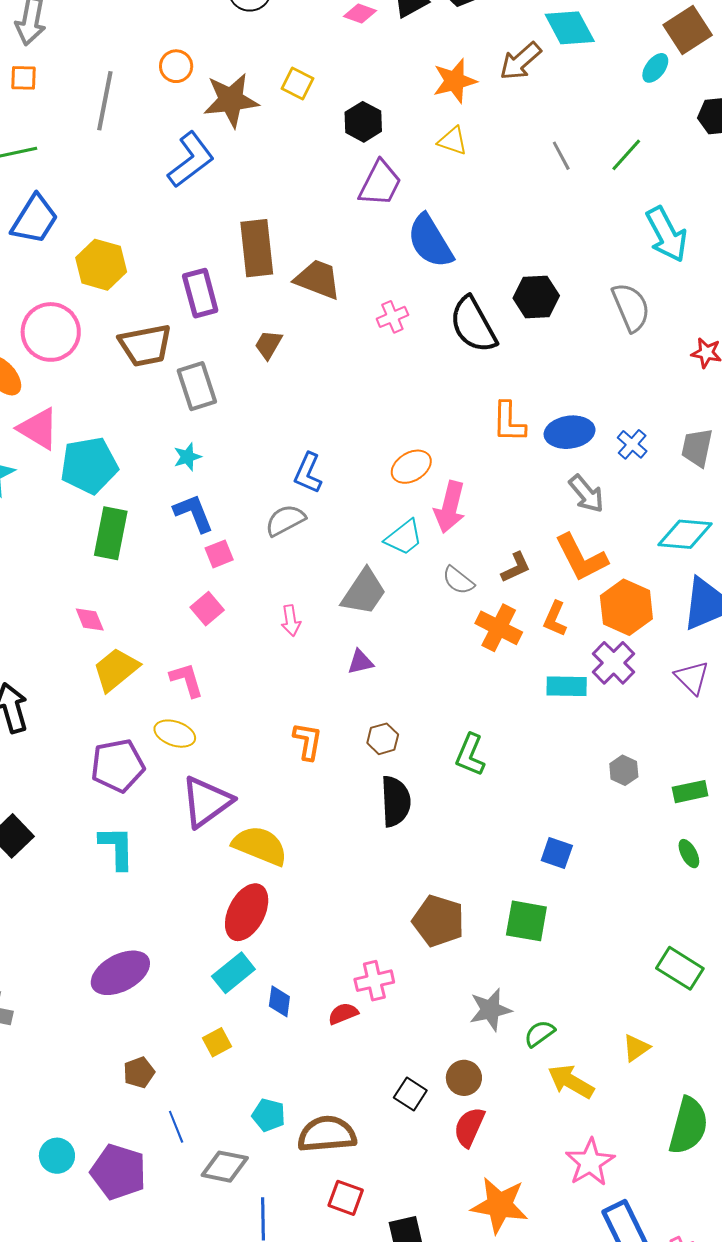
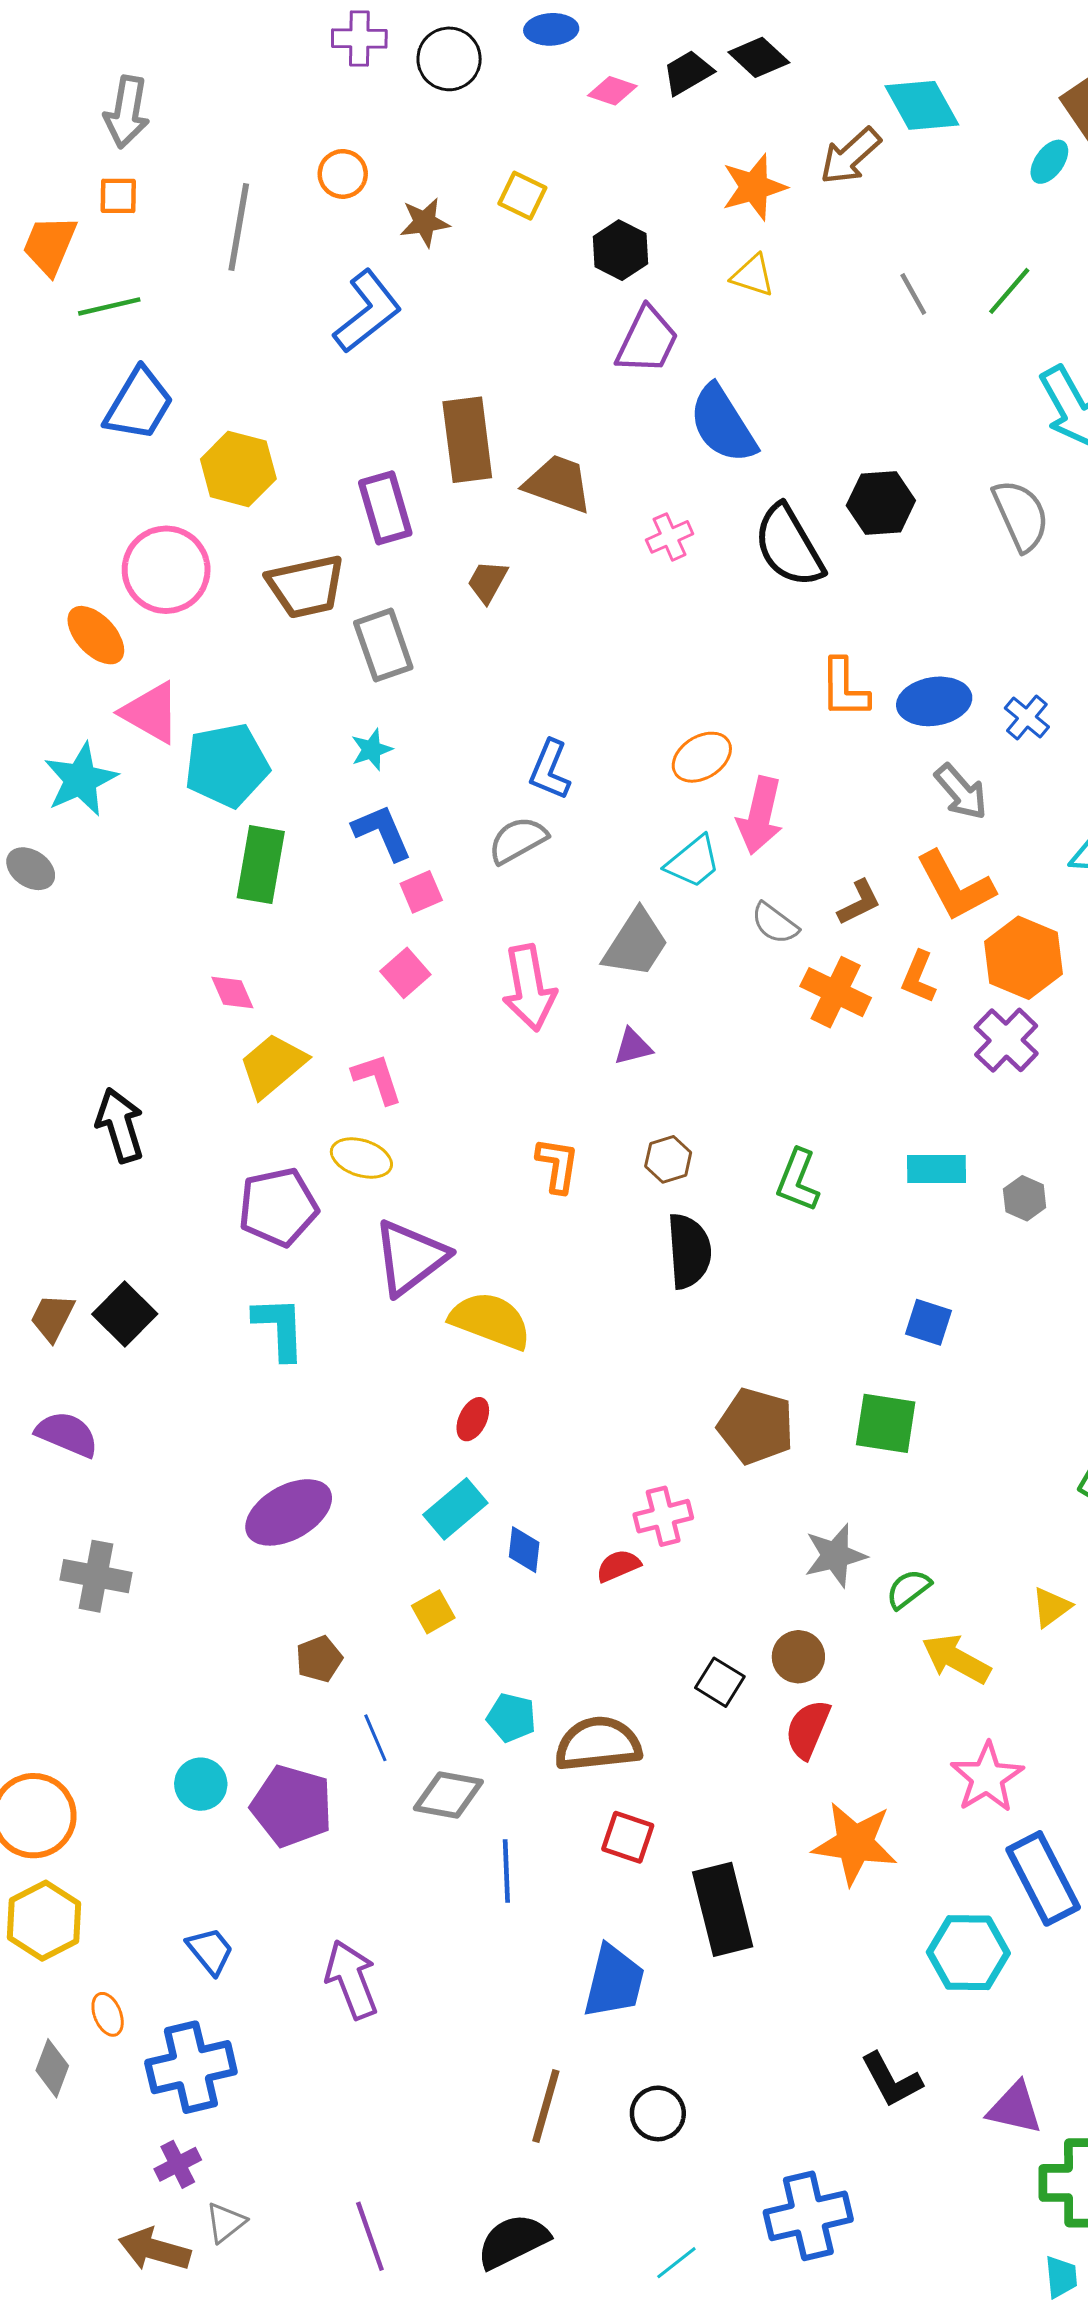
brown star: (231, 100) -> (425, 222), size x0.6
pink arrow: (291, 621) -> (529, 988), size x1.8
cyan rectangle: (567, 686) -> (936, 1169), moved
red ellipse: (247, 912) -> (473, 1419), size x0.5

